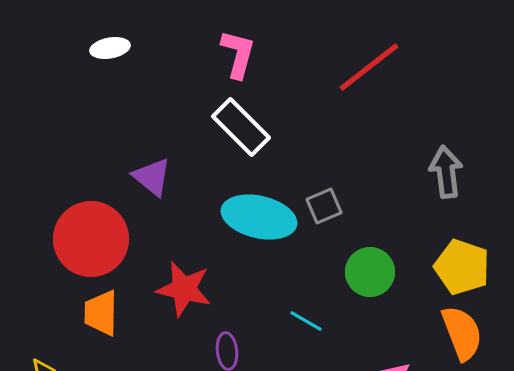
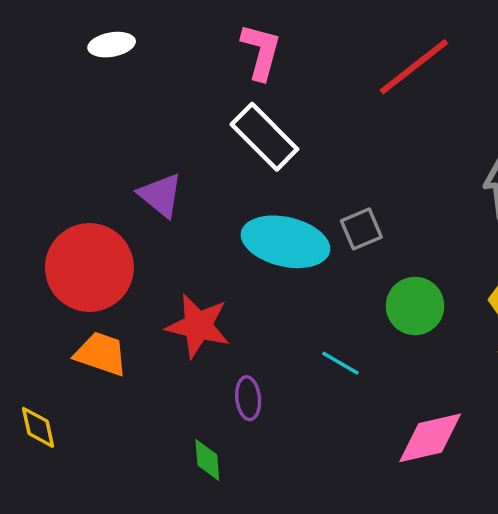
orange trapezoid: (101, 313) -> (101, 354), turned 108

